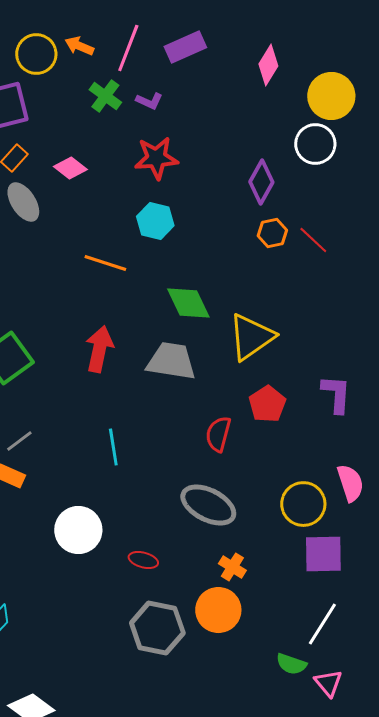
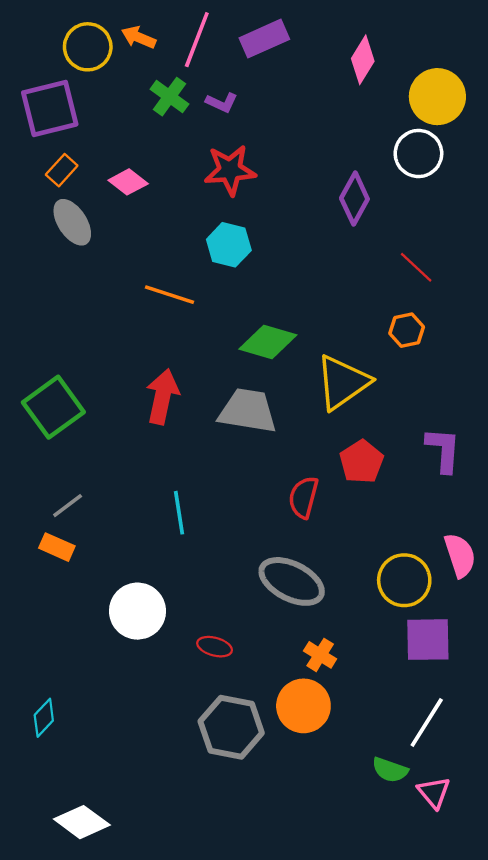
orange hexagon: (272, 233) -> (407, 330), moved
green diamond: (188, 303) -> (268, 342), turned -48

